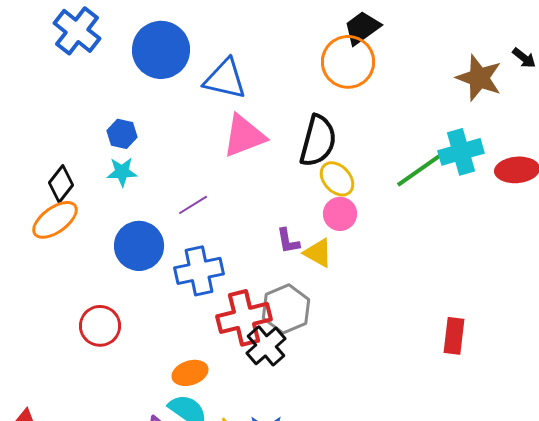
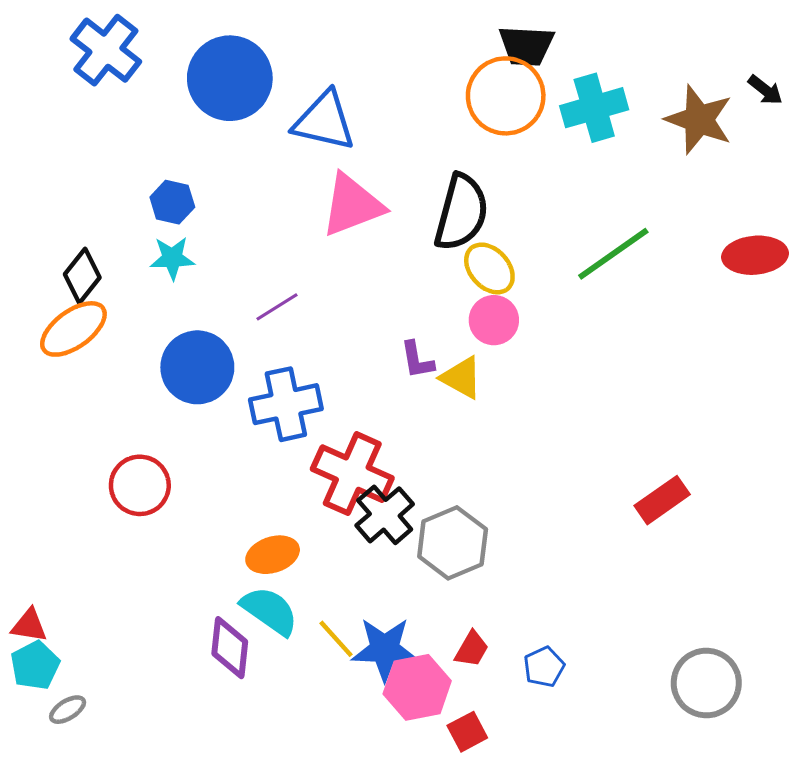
black trapezoid: (362, 28) -> (526, 46), turned -141
cyan cross: (461, 152) -> (594, 108), moved
gray hexagon: (286, 309) -> (453, 543), moved
red cross: (244, 318) -> (352, 474), turned 38
red rectangle: (454, 336) -> (662, 500), turned 48

